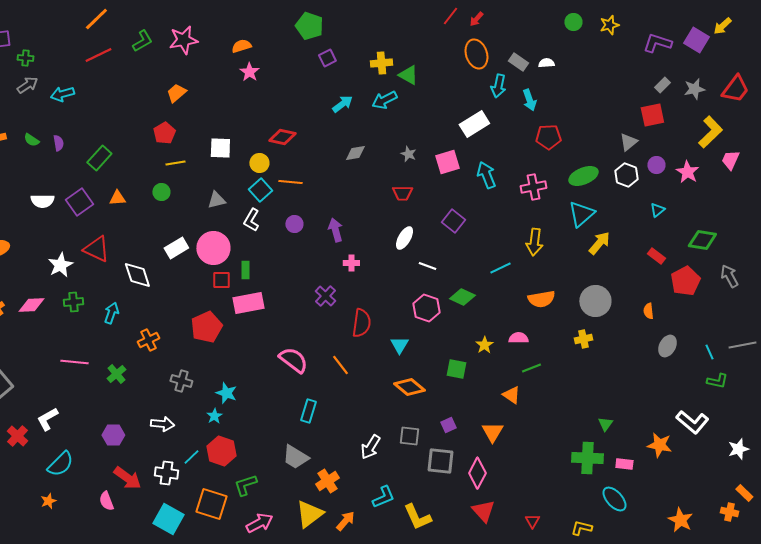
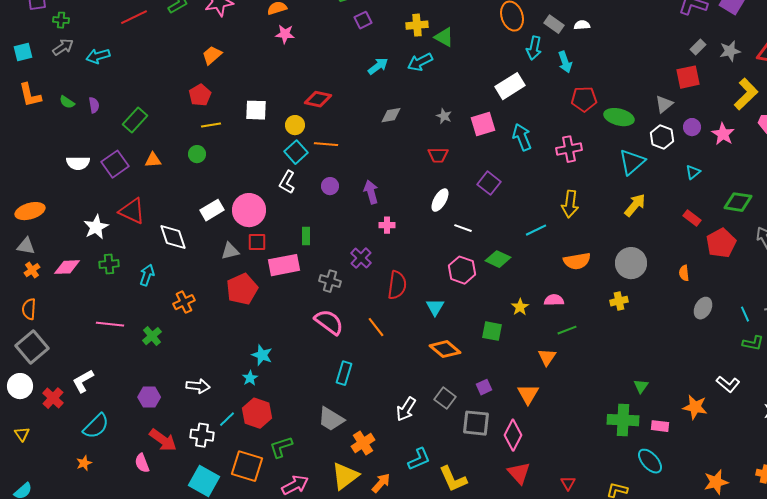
pink star: (249, 72) -> (285, 34), turned -30
green ellipse: (583, 176) -> (619, 117), moved, turned 36
gray triangle: (216, 200) -> (230, 251), moved
cyan triangle: (581, 214) -> (632, 162), moved
green rectangle: (245, 270) -> (306, 236), moved
gray cross: (181, 381) -> (330, 281), moved
orange triangle: (511, 395) -> (547, 357), turned 30
white L-shape: (692, 422) -> (728, 384), size x0.7
gray square: (409, 436) -> (445, 398), turned 30
orange star: (680, 520) -> (716, 482), turned 30

